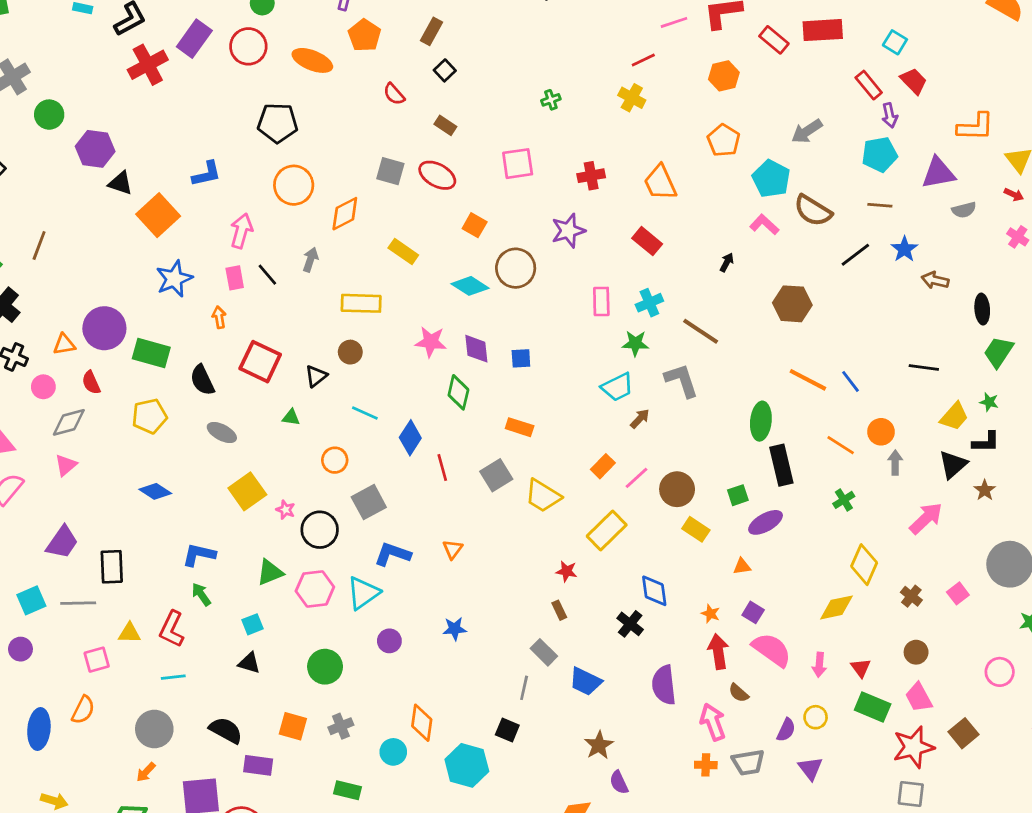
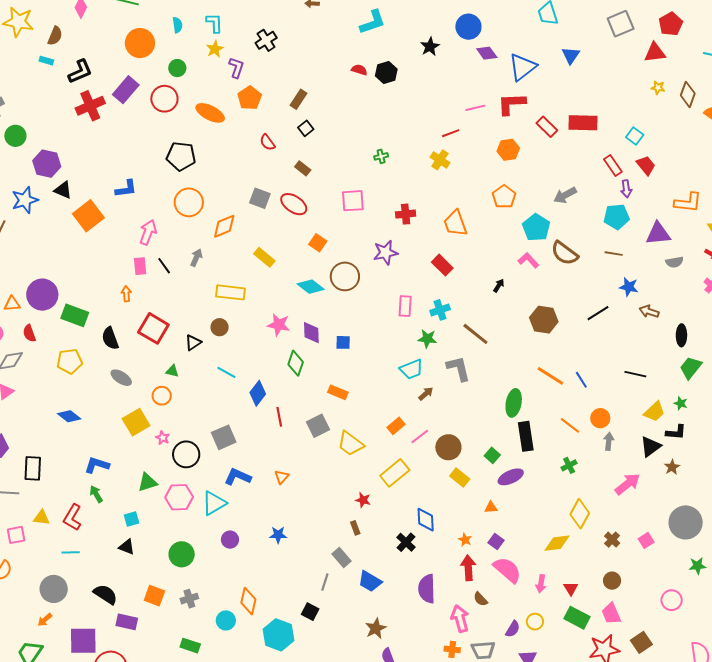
blue star: (904, 249) -> (629, 287), turned -30
black line: (855, 255) -> (598, 313), moved
blue star: (174, 279) -> (25, 200), moved
orange circle: (335, 460) -> (162, 396), moved
green square: (738, 495) -> (492, 455), turned -35

